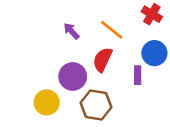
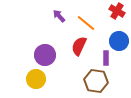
purple arrow: (71, 31) -> (59, 16), moved
purple circle: (73, 76) -> (45, 55), moved
brown hexagon: (96, 105) -> (96, 81), moved

